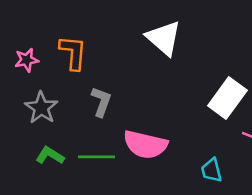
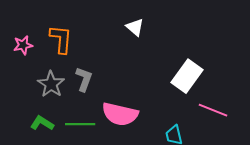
white triangle: (164, 38) -> (135, 27), size x0.6
gray star: (41, 108) -> (51, 84), moved

